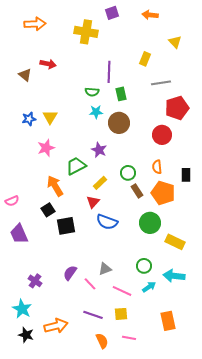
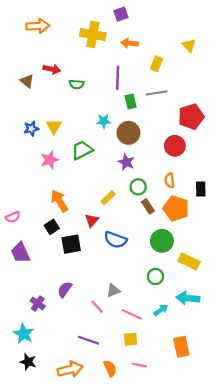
orange arrow: (150, 15) -> (130, 43), moved
gray line: (161, 83) -> (157, 93), moved
green semicircle: (92, 92) -> (77, 84), moved
purple star: (99, 150) -> (126, 162), moved
green trapezoid: (76, 166) -> (82, 150), moved
red triangle: (93, 202) -> (92, 220), moved
green circle: (144, 266) -> (155, 277), moved
purple semicircle: (70, 273) -> (65, 289), moved
purple line: (93, 315) -> (88, 340), moved
orange arrow: (56, 326) -> (70, 369), moved

